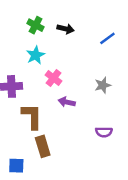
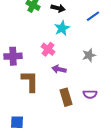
cyan star: (35, 55) -> (62, 28), moved
brown rectangle: (43, 146) -> (66, 97), moved

